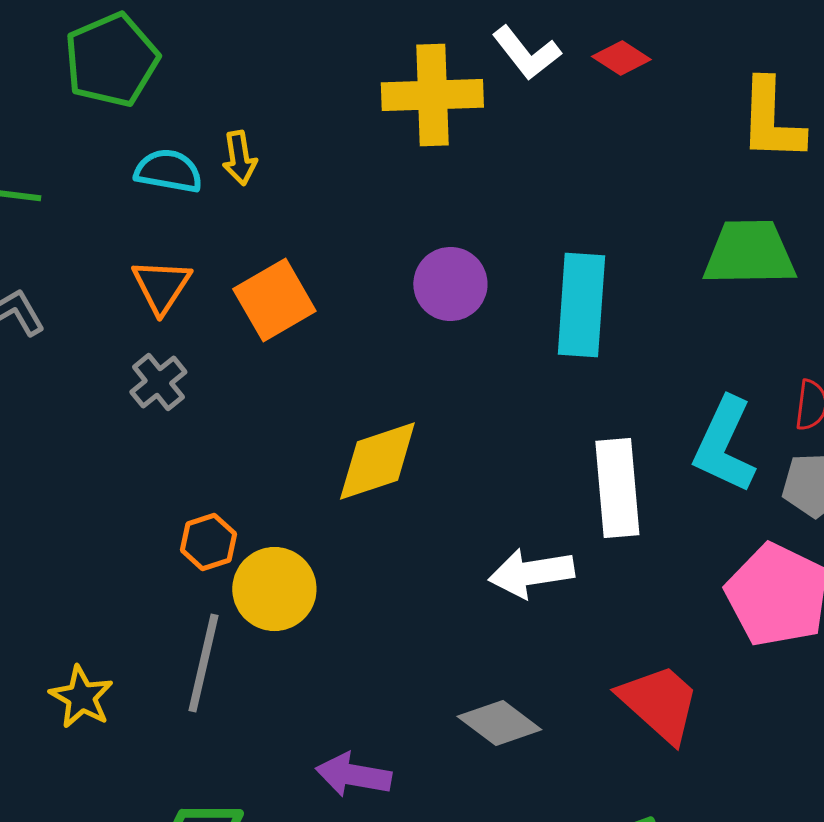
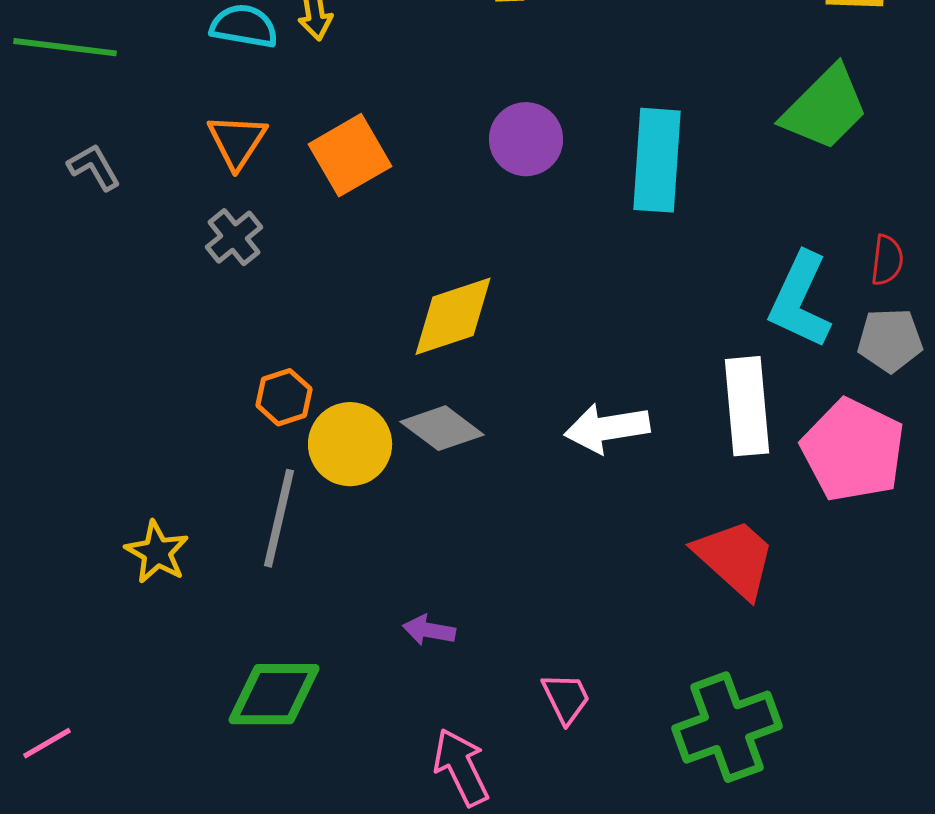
green trapezoid: (749, 253) -> (825, 108), turned 136
white rectangle: (617, 488) -> (747, 406), moved
gray diamond: (499, 723) -> (442, 428), moved
purple arrow: (353, 775) -> (429, 630), size x0.7

